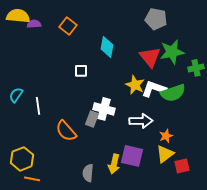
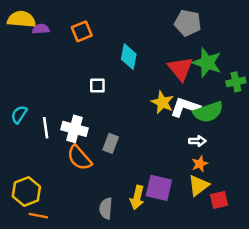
orange square: (68, 26) -> (82, 31), turned 30
green star: (172, 52) -> (207, 63), turned 30
white cross: (104, 109) -> (75, 129), moved
white arrow: (141, 121) -> (197, 141), moved, size x0.6

